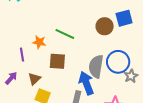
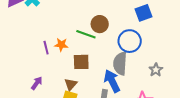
brown circle: (105, 26) -> (100, 24), moved
purple line: (22, 55) -> (46, 48), moved
blue circle: (118, 62) -> (130, 41), moved
brown triangle: (34, 79) -> (71, 84), moved

